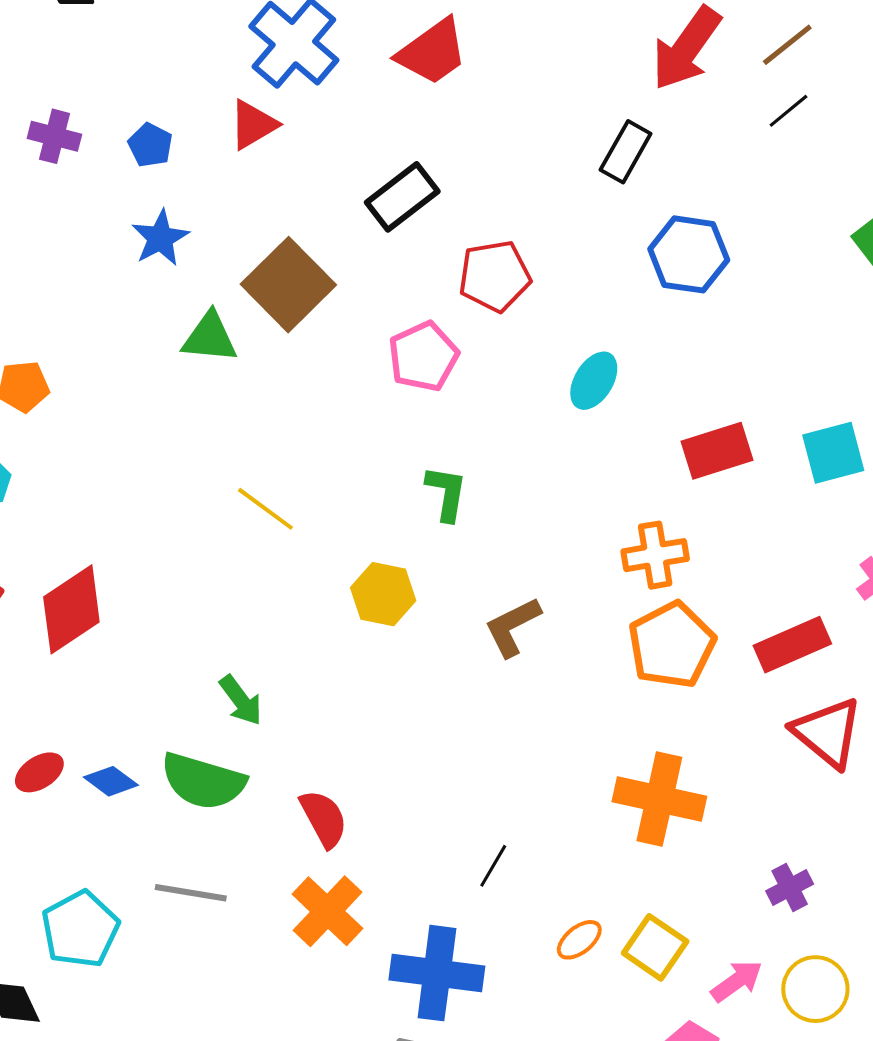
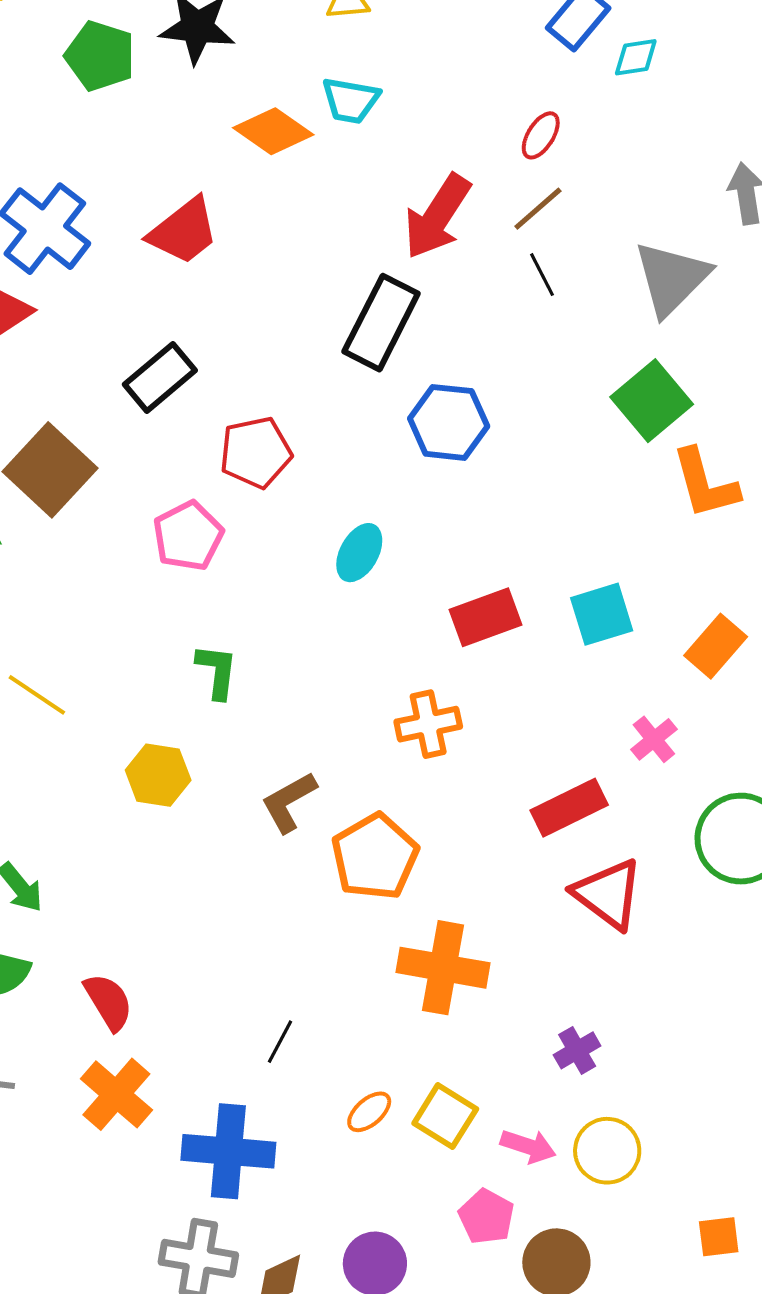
black line: (788, 111) -> (542, 275), turned -75
black rectangle: (626, 152) -> (381, 323), size x1.5
orange pentagon: (672, 645) -> (375, 857), moved
pink arrow: (737, 981) -> (528, 1146), turned 56

